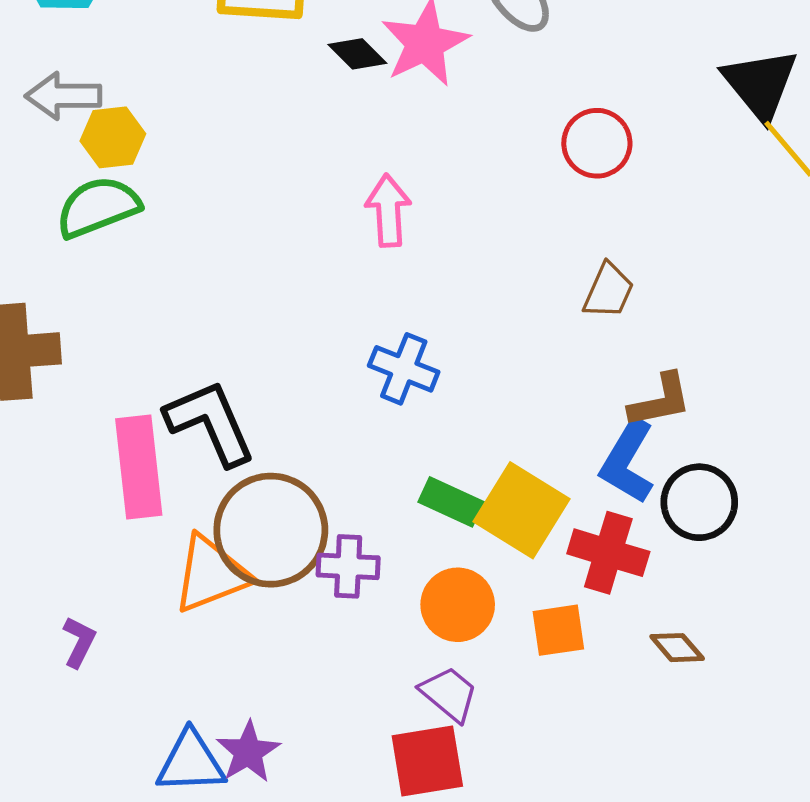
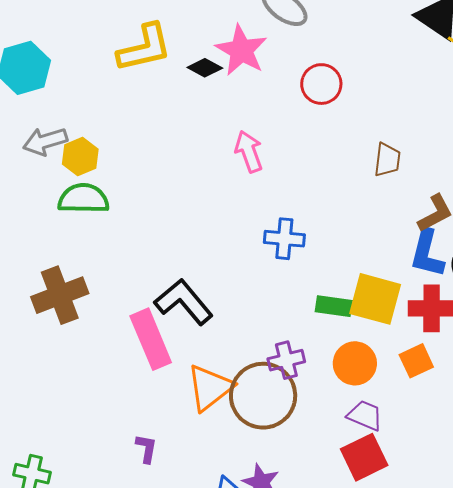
red circle: (597, 143) -> (321, 84), moved
green semicircle: (98, 207) -> (83, 199), turned 39
brown circle: (271, 530) -> (263, 396), moved

